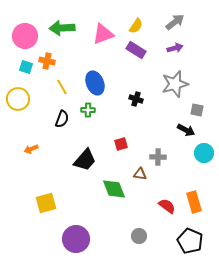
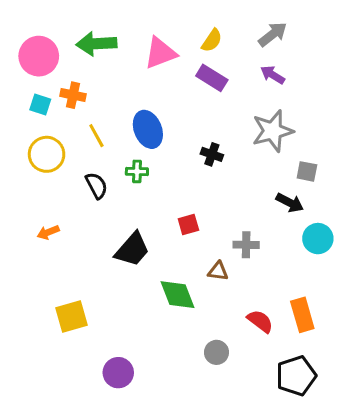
purple arrow: (175, 48) -> (273, 75), turned -133
yellow circle: (18, 99) -> (47, 154), moved
black semicircle: (62, 119) -> (96, 186), turned -48
gray circle: (139, 236) -> (216, 352), moved
purple circle: (76, 239) -> (118, 373), size x0.7
black pentagon: (190, 241) -> (296, 376), turned 30

